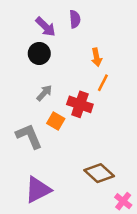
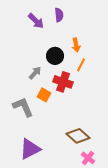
black circle: (39, 53) -> (55, 56), moved
pink cross: (123, 201) -> (88, 158), moved

